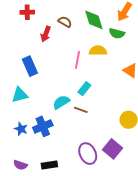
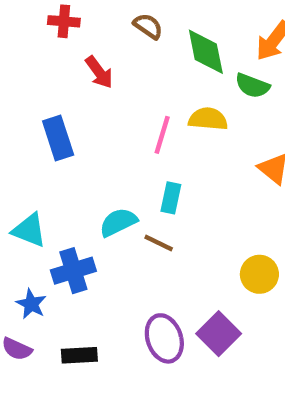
brown semicircle: (65, 22) -> (148, 26), moved
red arrow: (46, 34) -> (99, 72), turned -63
cyan rectangle: (84, 89) -> (171, 198), turned -32
cyan triangle: (20, 95) -> (29, 230), moved, turned 30
blue star: (21, 129) -> (31, 304), moved

